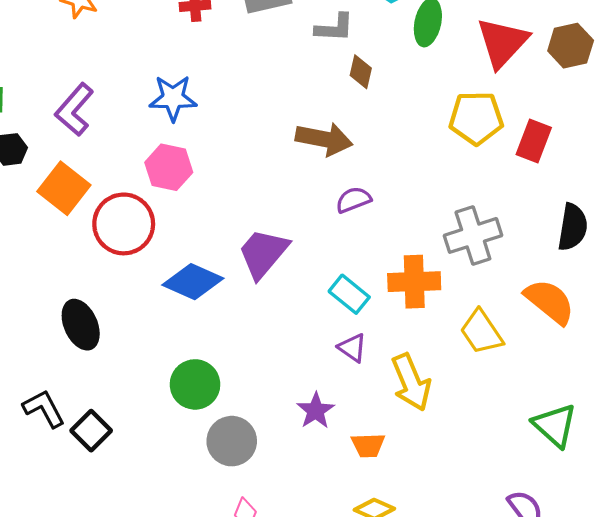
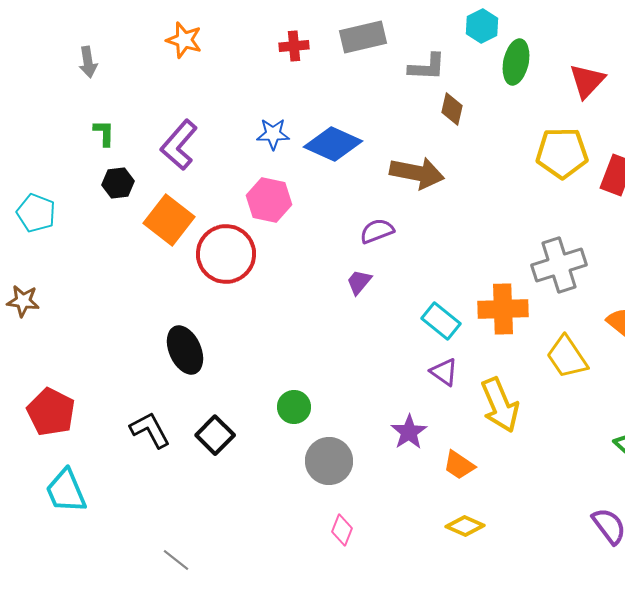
red triangle: (502, 42) -> (587, 81), size x0.7
blue star: (173, 98) -> (273, 134), size x0.7
purple semicircle: (353, 200) -> (377, 231), moved
purple trapezoid: (263, 253) -> (359, 282), size x0.5
blue diamond: (193, 282) -> (333, 144), moved
green circle: (195, 384) -> (294, 407), size x0.7
black square: (91, 431) -> (215, 435), moved
orange trapezoid: (368, 445) -> (459, 465), turned 36

